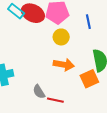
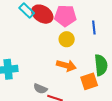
gray semicircle: (39, 92) -> (40, 89), turned -40

